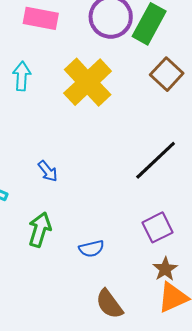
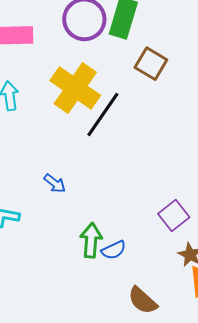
black line: (156, 160) -> (103, 114), moved
green arrow: (40, 230) -> (91, 240), moved

